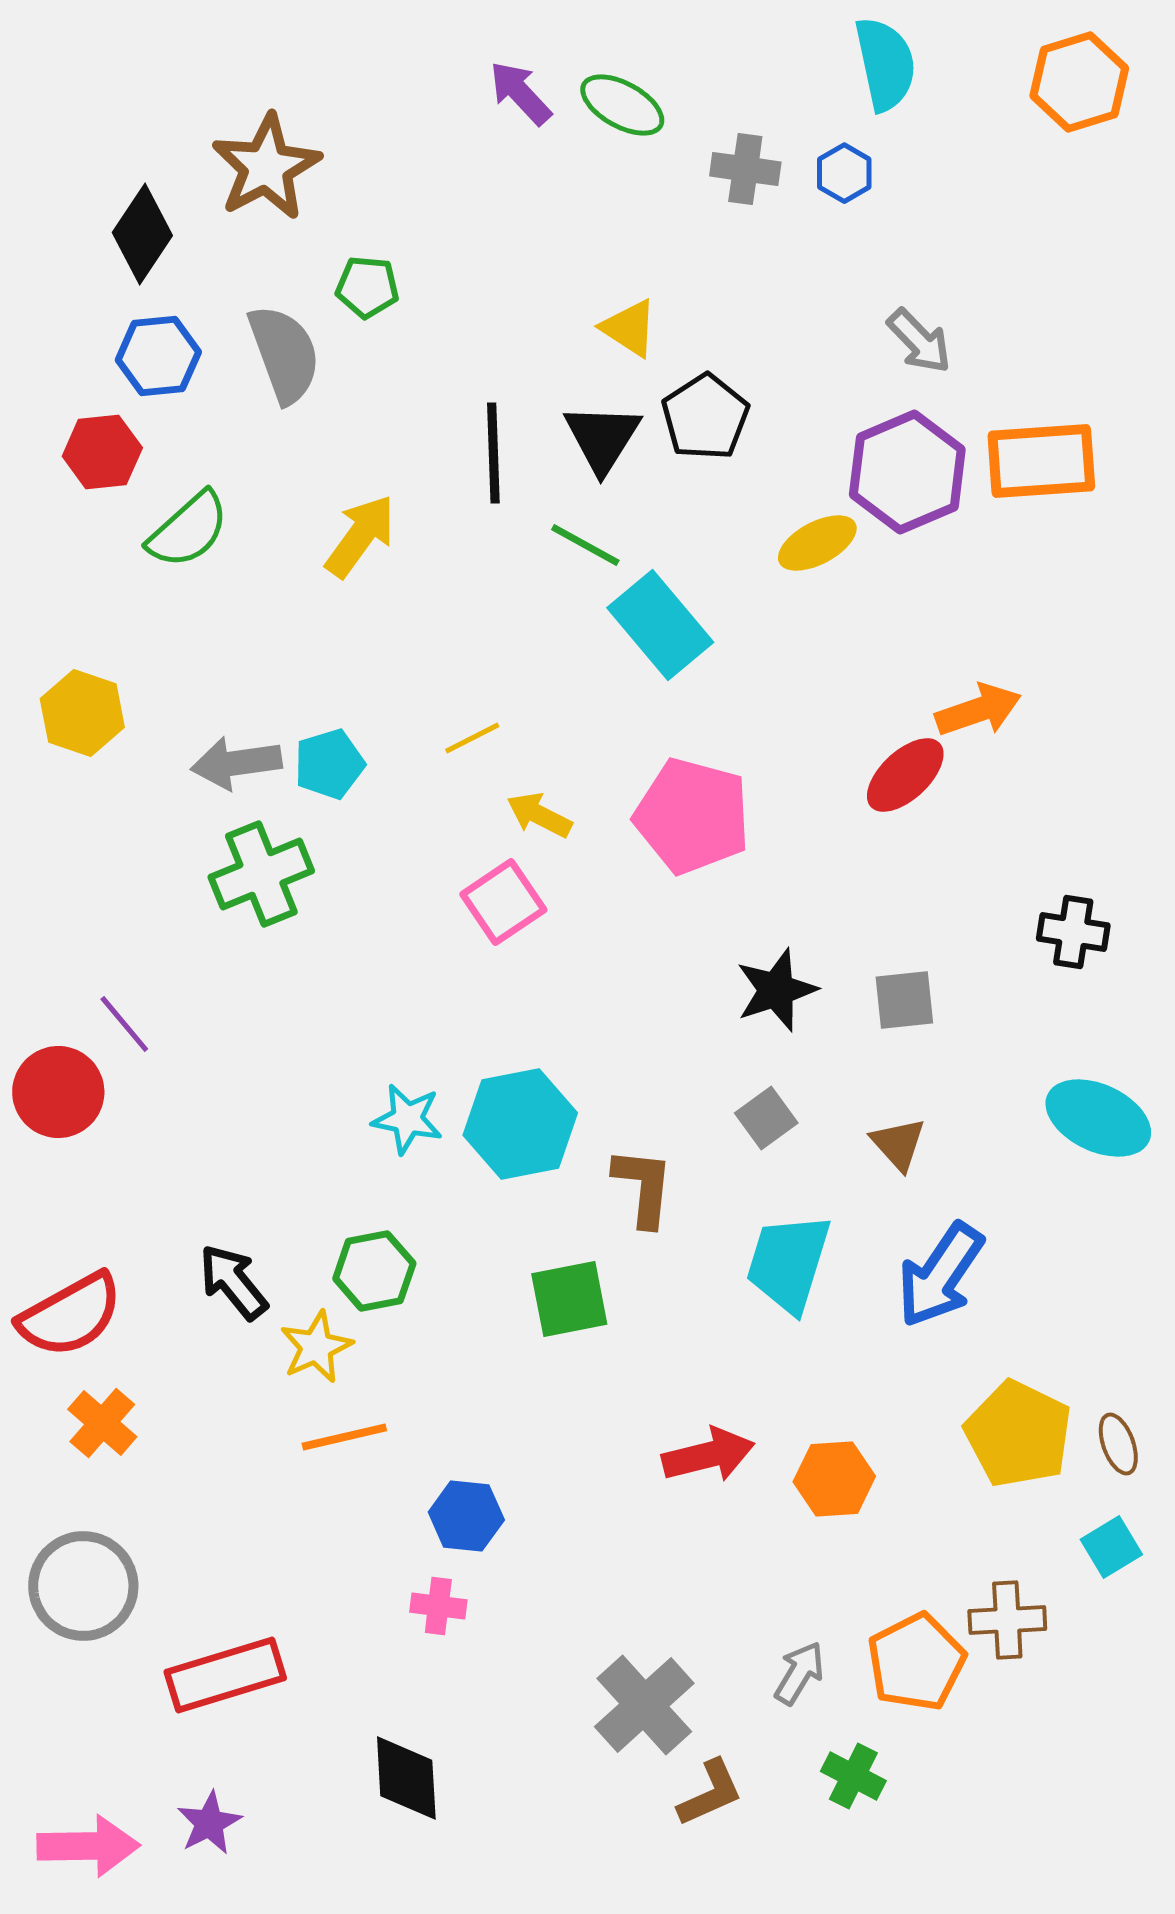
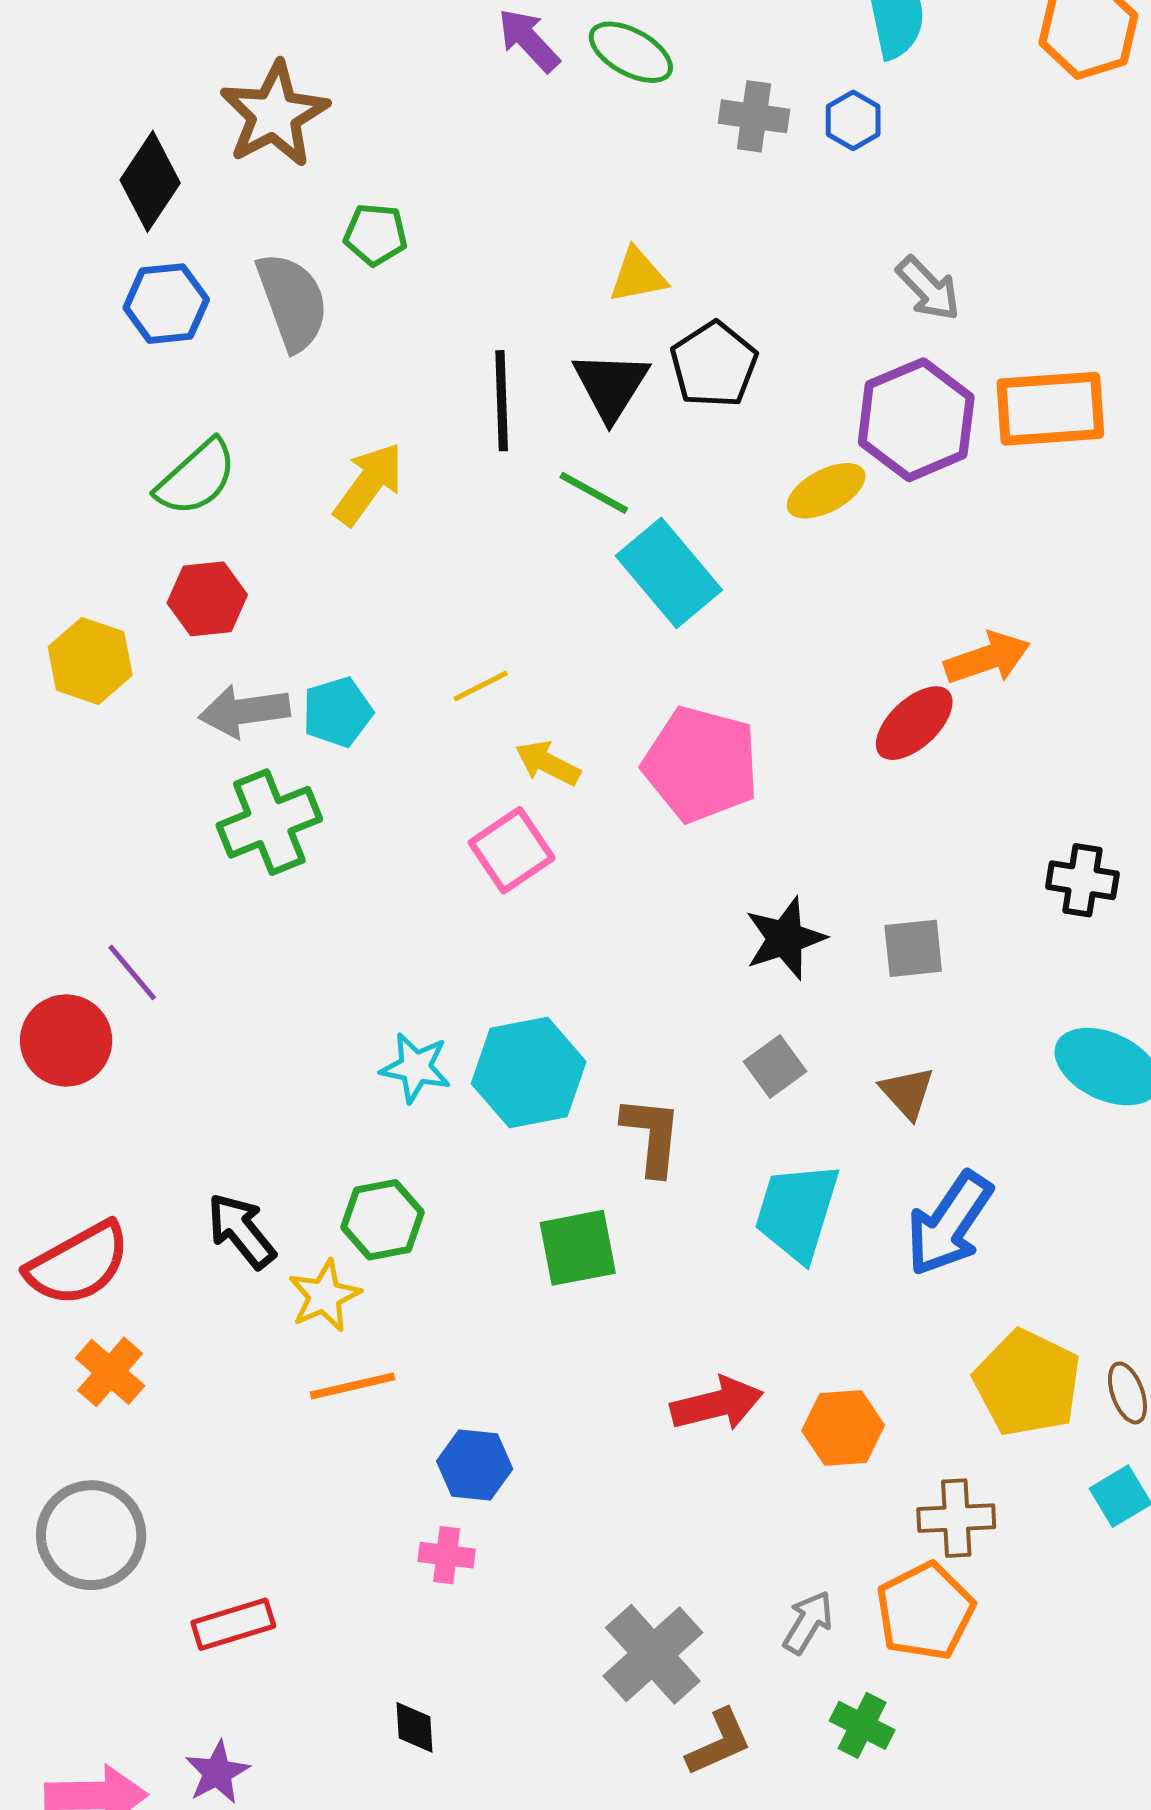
yellow triangle: (629, 328) -> (638, 276), turned -44
red hexagon: (102, 452) -> (207, 599), moved
brown cross: (1007, 1620) -> (956, 1518), moved
red rectangle: (225, 1675) -> (233, 1624), size x0.7
black diamond: (406, 1778) -> (415, 1727), size x0.6

